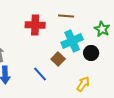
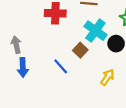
cyan cross: (72, 41) -> (95, 31), turned -30

